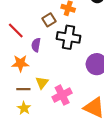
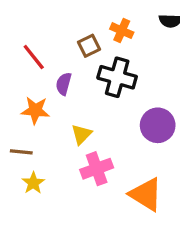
yellow triangle: (42, 83) -> (81, 134), moved
brown line: (23, 89) -> (21, 152), moved

